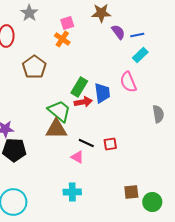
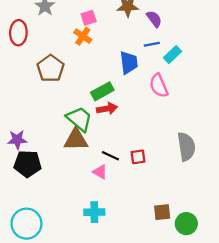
purple semicircle: (118, 32) -> (154, 19), moved
blue line: (137, 35) -> (152, 44), moved
green rectangle: (79, 87) -> (102, 91), turned 30
blue trapezoid: (102, 93) -> (129, 63), moved
gray semicircle: (158, 114) -> (186, 147), moved, size x1.4

